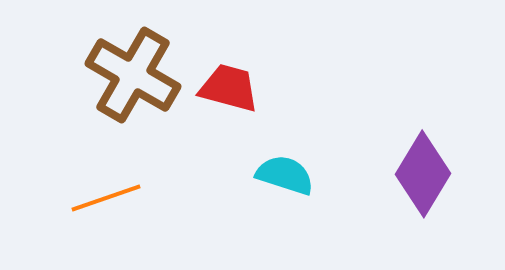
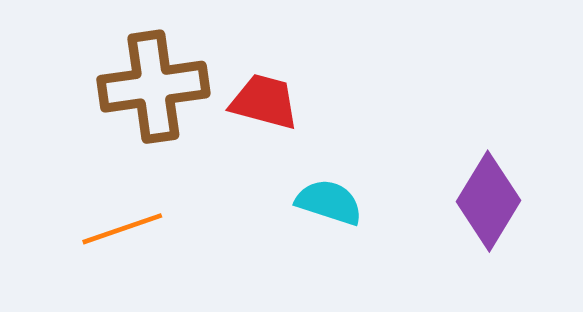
brown cross: (133, 75) -> (153, 87), turned -38

